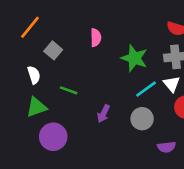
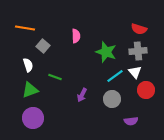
orange line: (30, 27) -> (25, 28), turned 60
purple circle: (53, 137) -> (33, 118), moved

